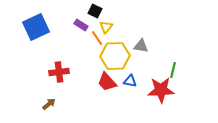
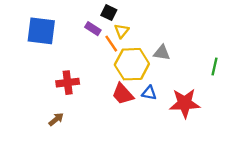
blue square: (36, 27) -> (41, 31), turned 32
green line: (173, 70) -> (215, 66), moved

